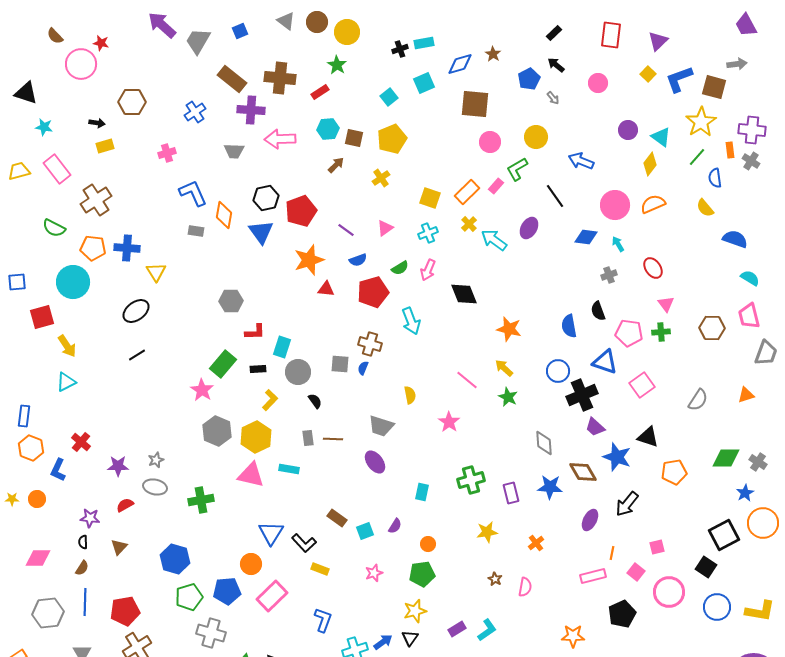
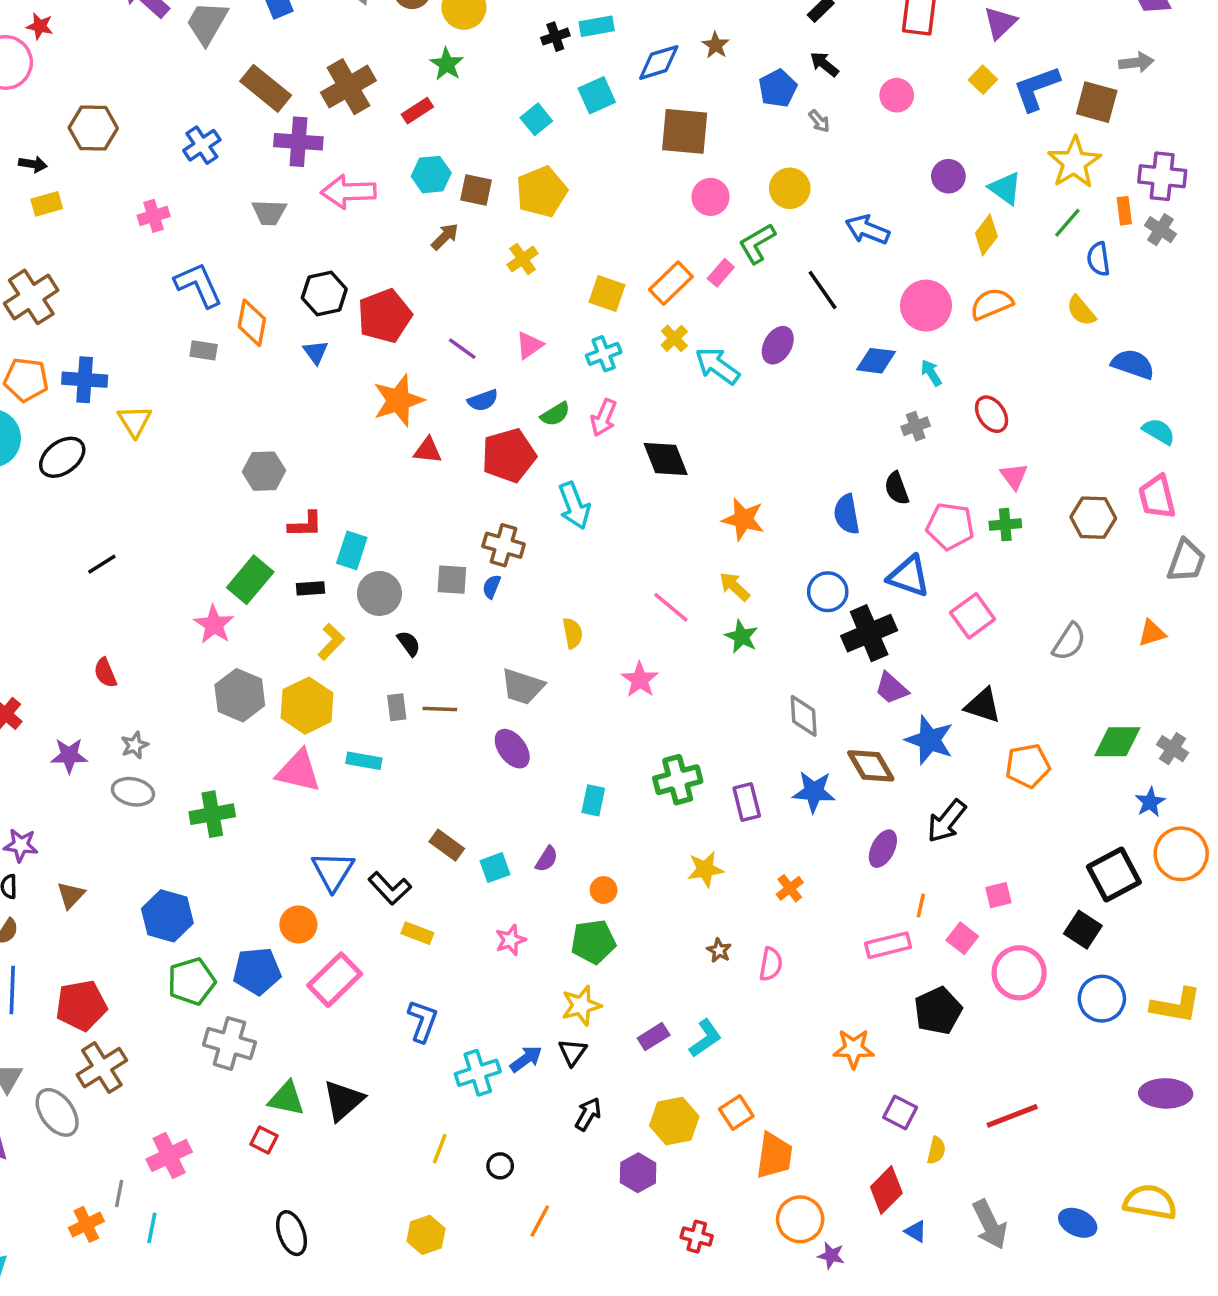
brown cross: (280, 78) -> (348, 87), turned -36
blue triangle: (261, 232) -> (316, 352), size x0.6
black ellipse: (136, 311) -> (62, 457), moved
red semicircle: (125, 505) -> (105, 673), moved, turned -84

